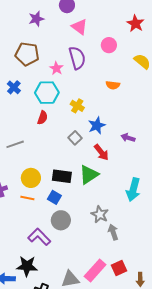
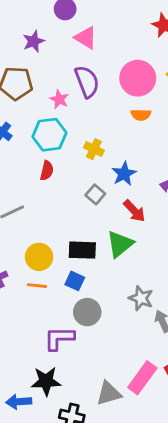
purple star: (36, 19) -> (34, 41), moved
pink circle: (109, 45) -> (138, 78), moved, size x1.6
purple L-shape: (39, 237) -> (59, 338), turned -40

